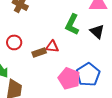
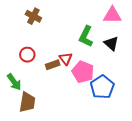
red triangle: (52, 46) -> (66, 59), turned 48
pink pentagon: (69, 78) -> (83, 72), moved

